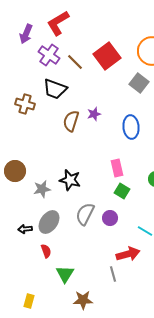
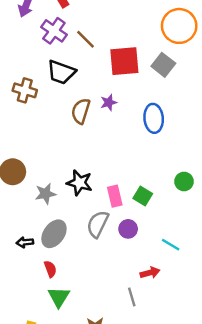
red square: (107, 56) -> (124, 61), moved, turned 32
pink rectangle: (117, 168) -> (115, 196), moved
red arrow: (128, 254) -> (150, 273), size x0.7
green triangle: (65, 274) -> (59, 297), moved

